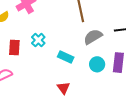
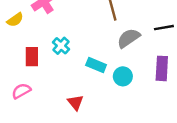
cyan circle: (97, 64) -> (123, 76), moved
red triangle: (63, 88) -> (75, 102), moved

